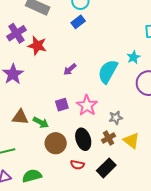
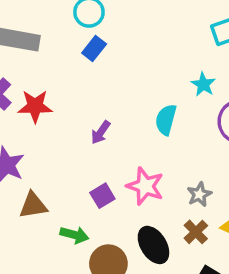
cyan semicircle: (108, 72) -> (166, 120), size x0.7
brown triangle: (20, 117) -> (33, 205), moved

